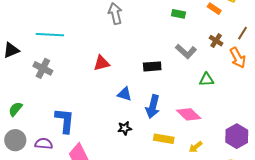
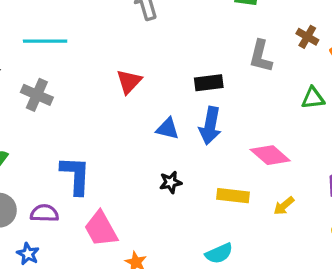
gray L-shape: (186, 51) -> (261, 56), turned 65
red triangle: (102, 63) -> (129, 82), turned -30
green triangle: (207, 80) -> (313, 98), moved
blue arrow: (153, 107) -> (210, 126), moved

